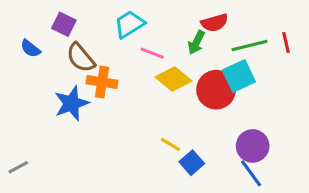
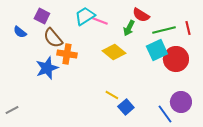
red semicircle: (215, 23) -> (141, 15), turned 48
pink line: (152, 53) -> (100, 21), moved
red circle: (216, 90) -> (176, 59), moved
purple circle: (253, 146) -> (181, 102), moved

